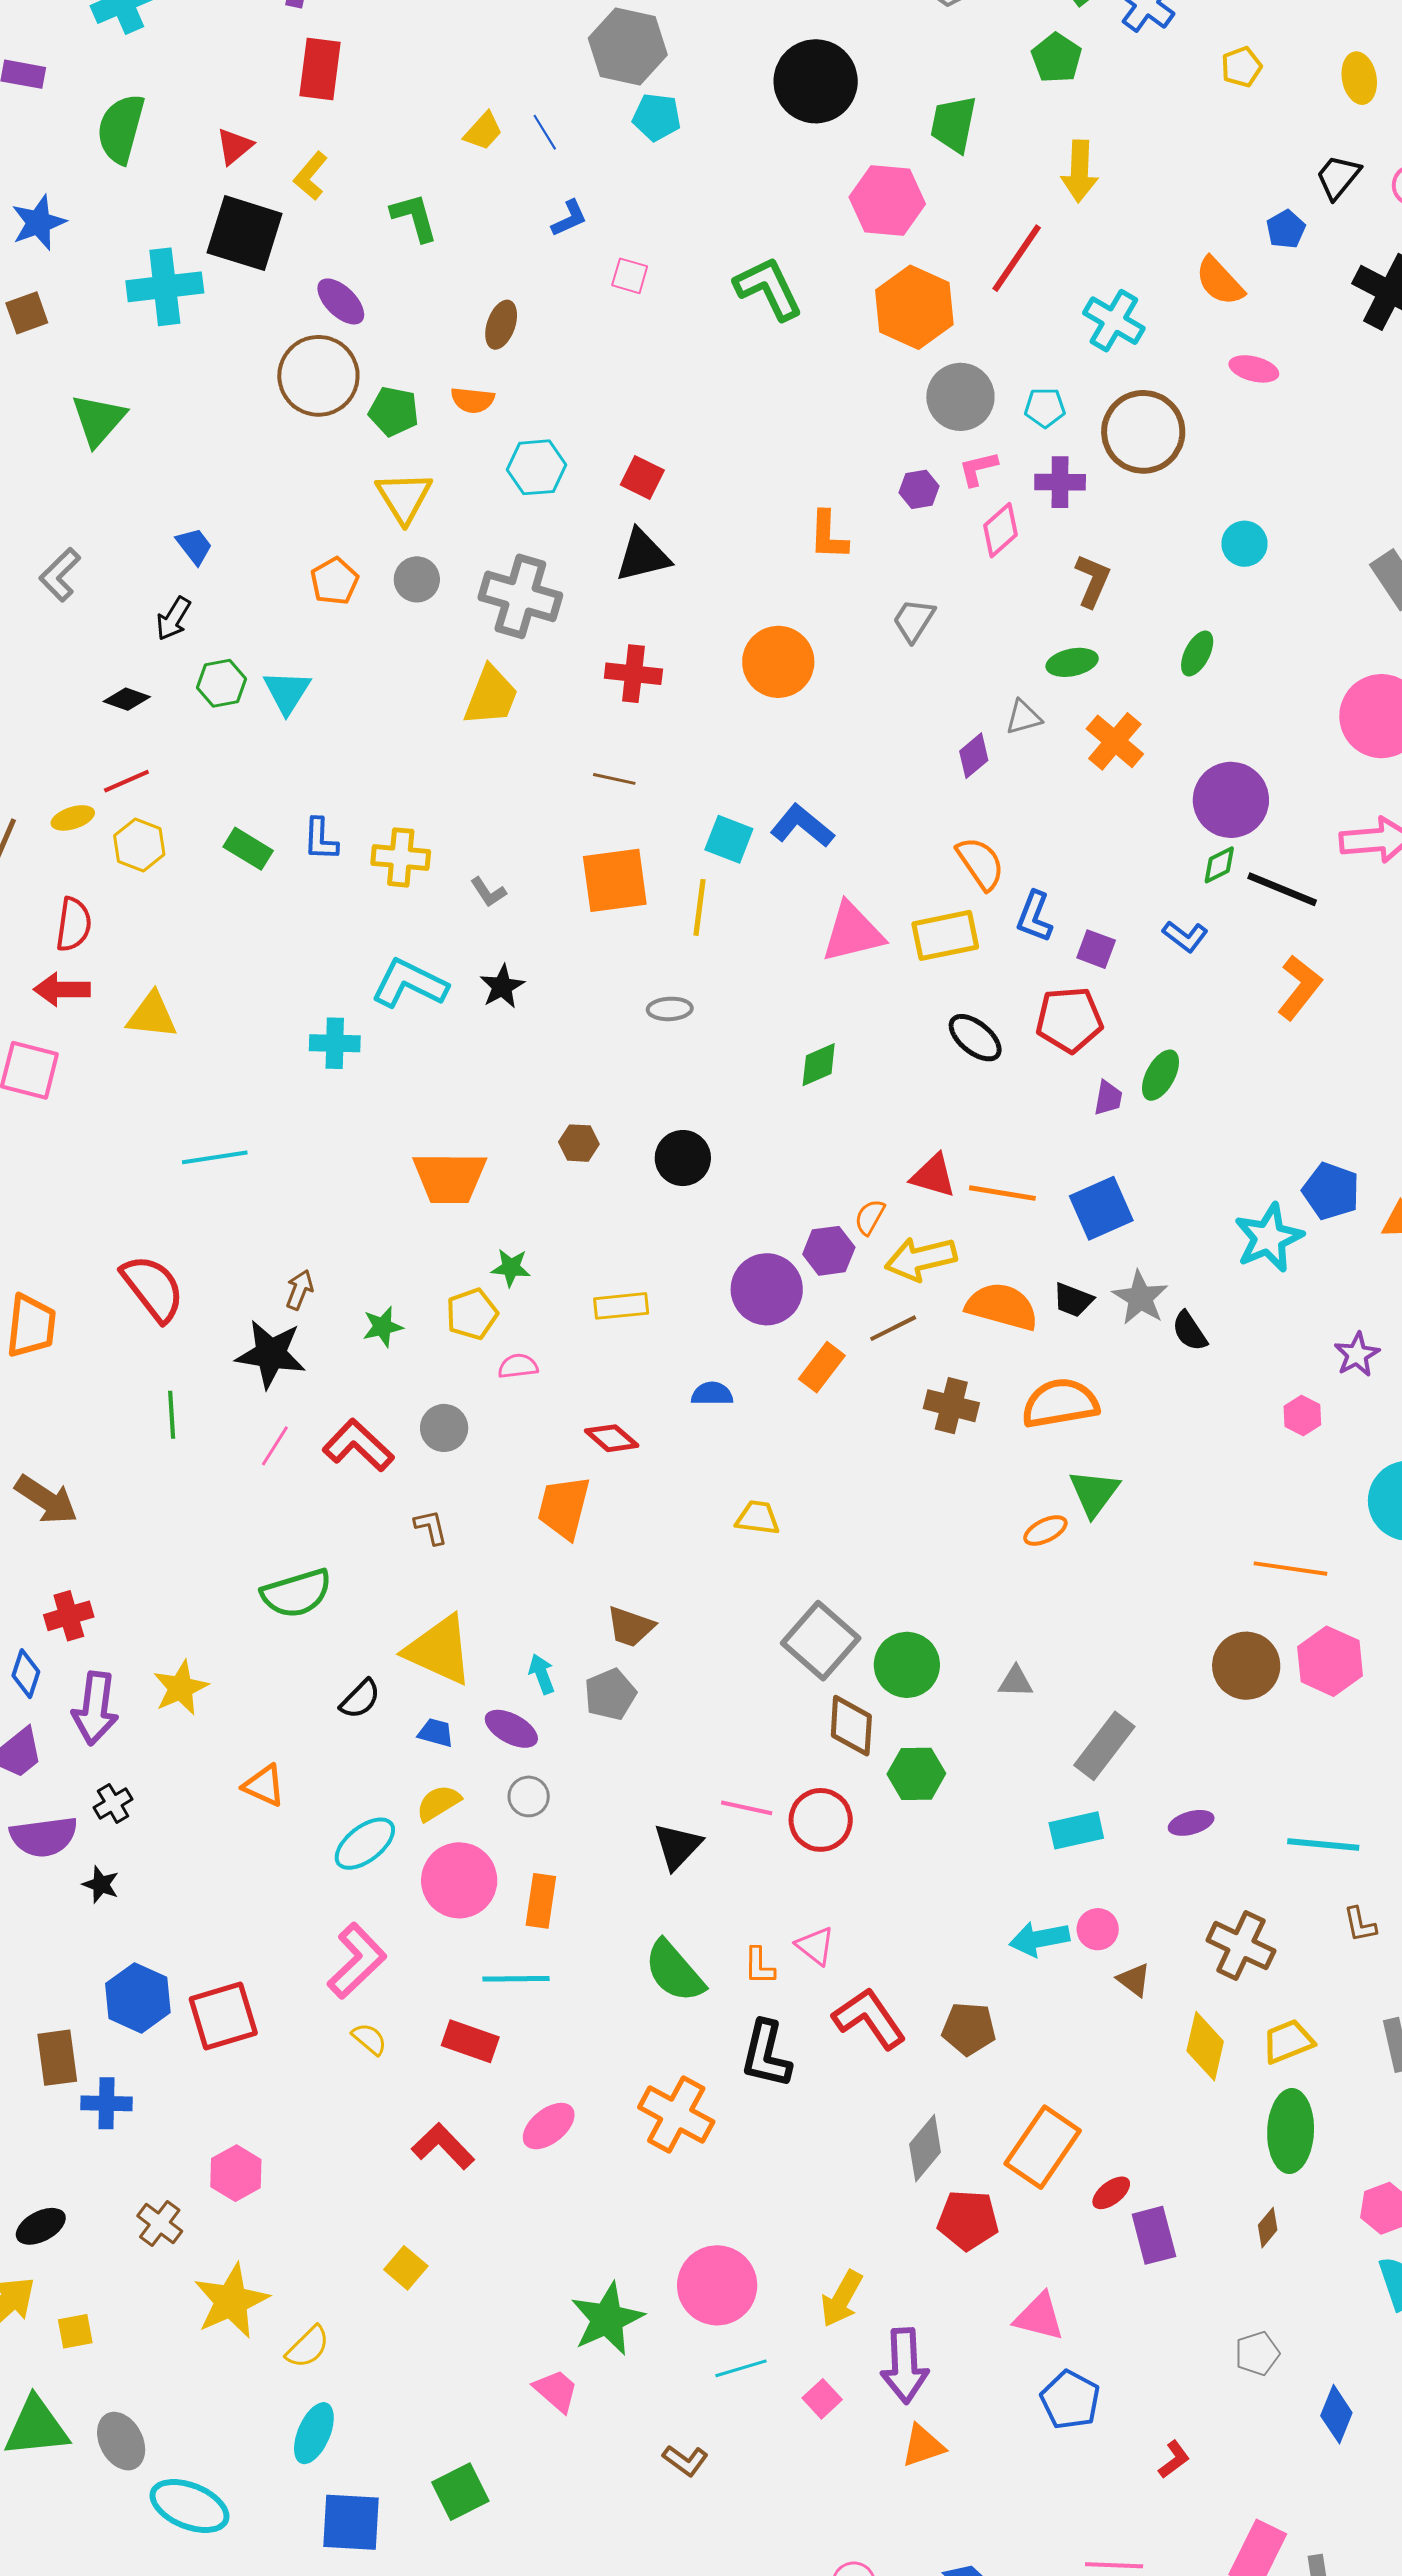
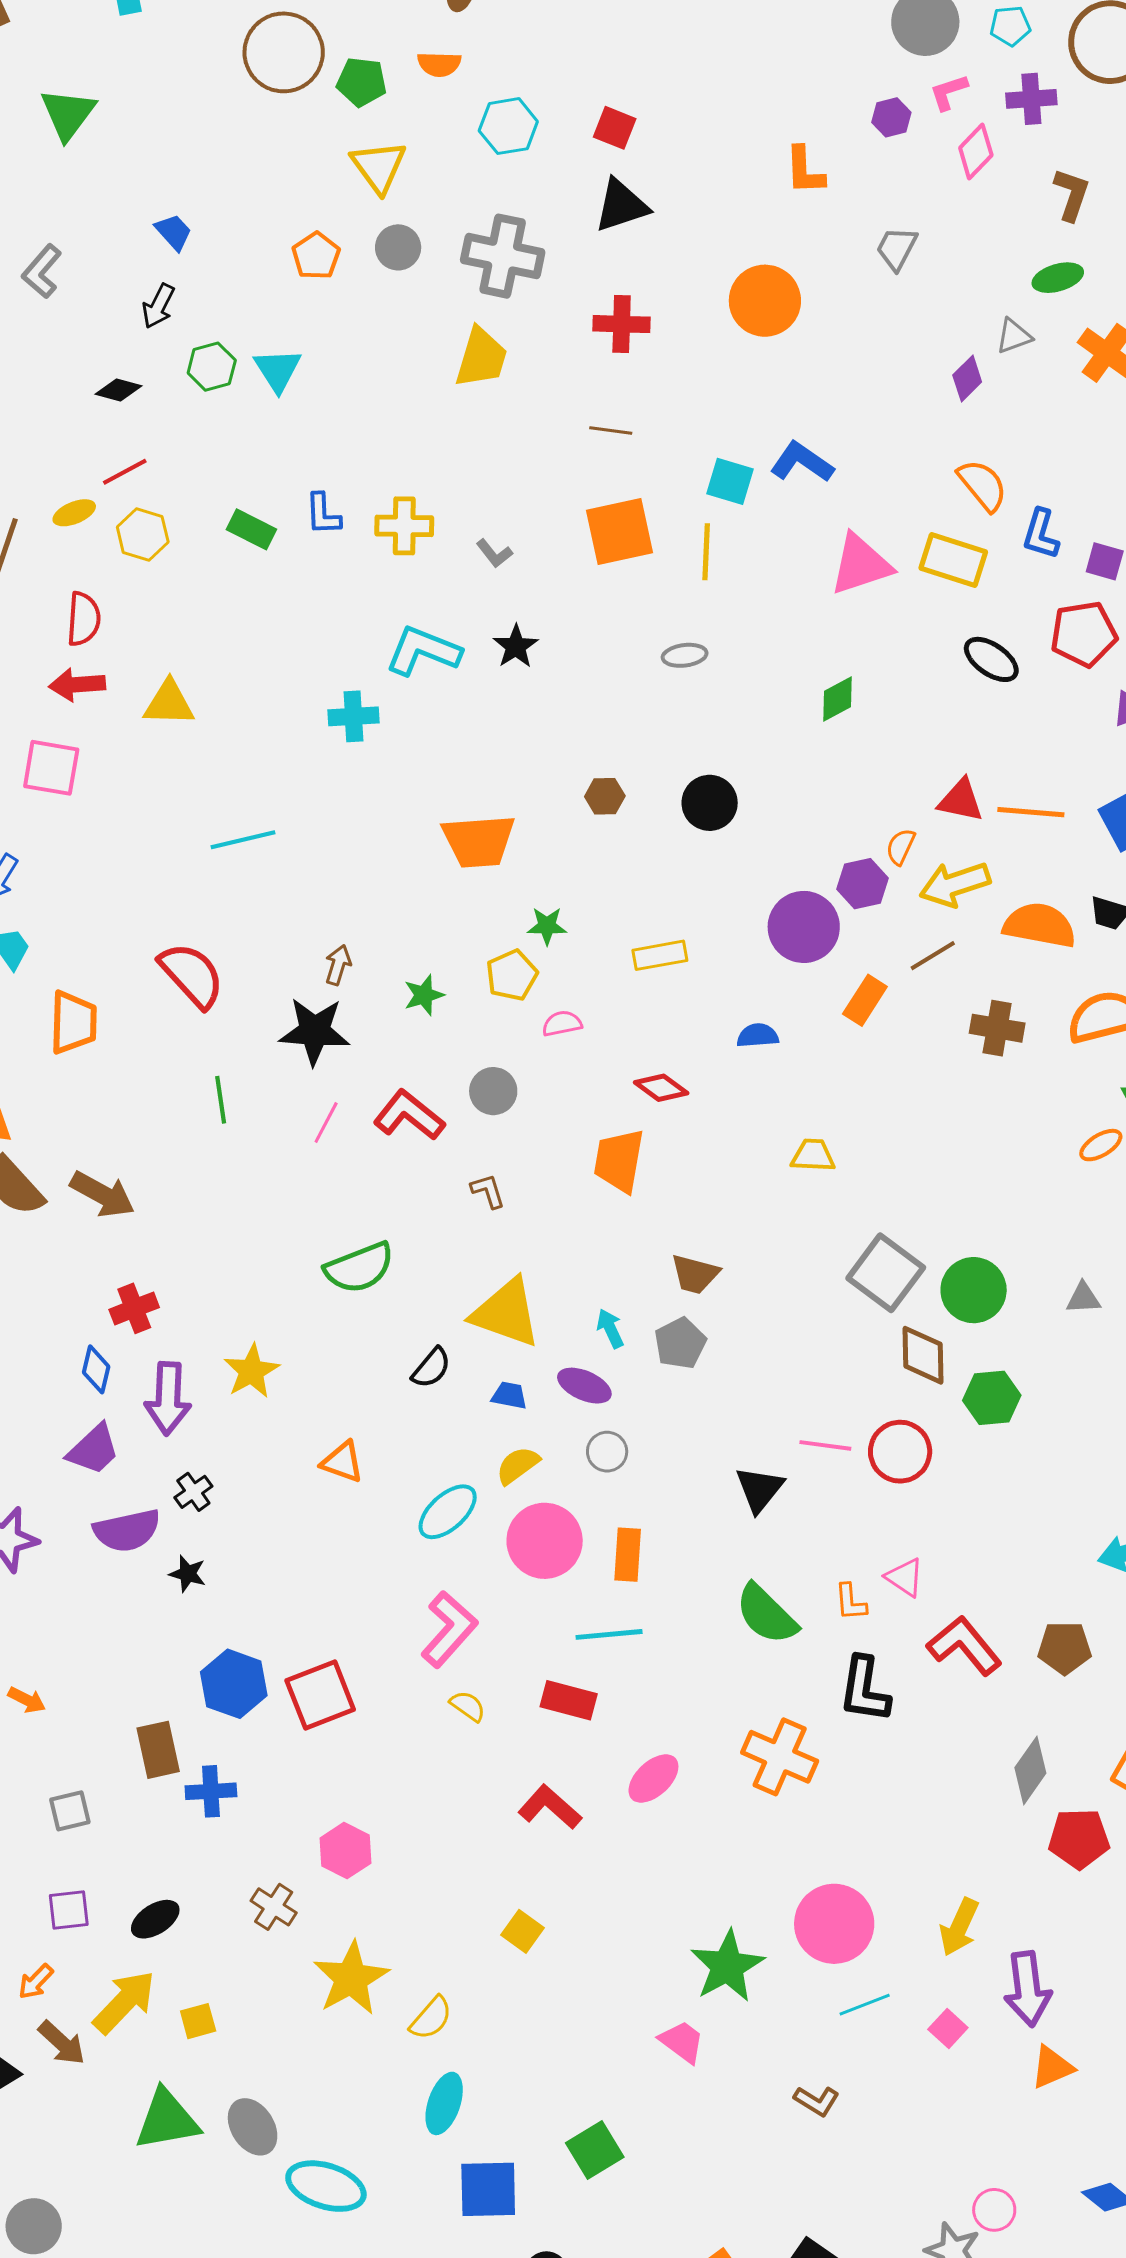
yellow rectangle: (945, 935) -> (953, 560), turned 34

